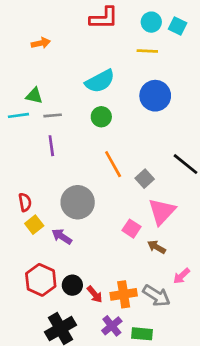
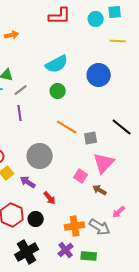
cyan square: (178, 26) -> (115, 12), moved, turned -32
yellow line: (147, 51) -> (118, 41), moved
gray line: (53, 115) -> (21, 90), turned -32
orange line: (113, 164) -> (67, 127), turned -30
gray square: (145, 179) -> (91, 138), turned 32
red arrow: (95, 294) -> (50, 198), moved

